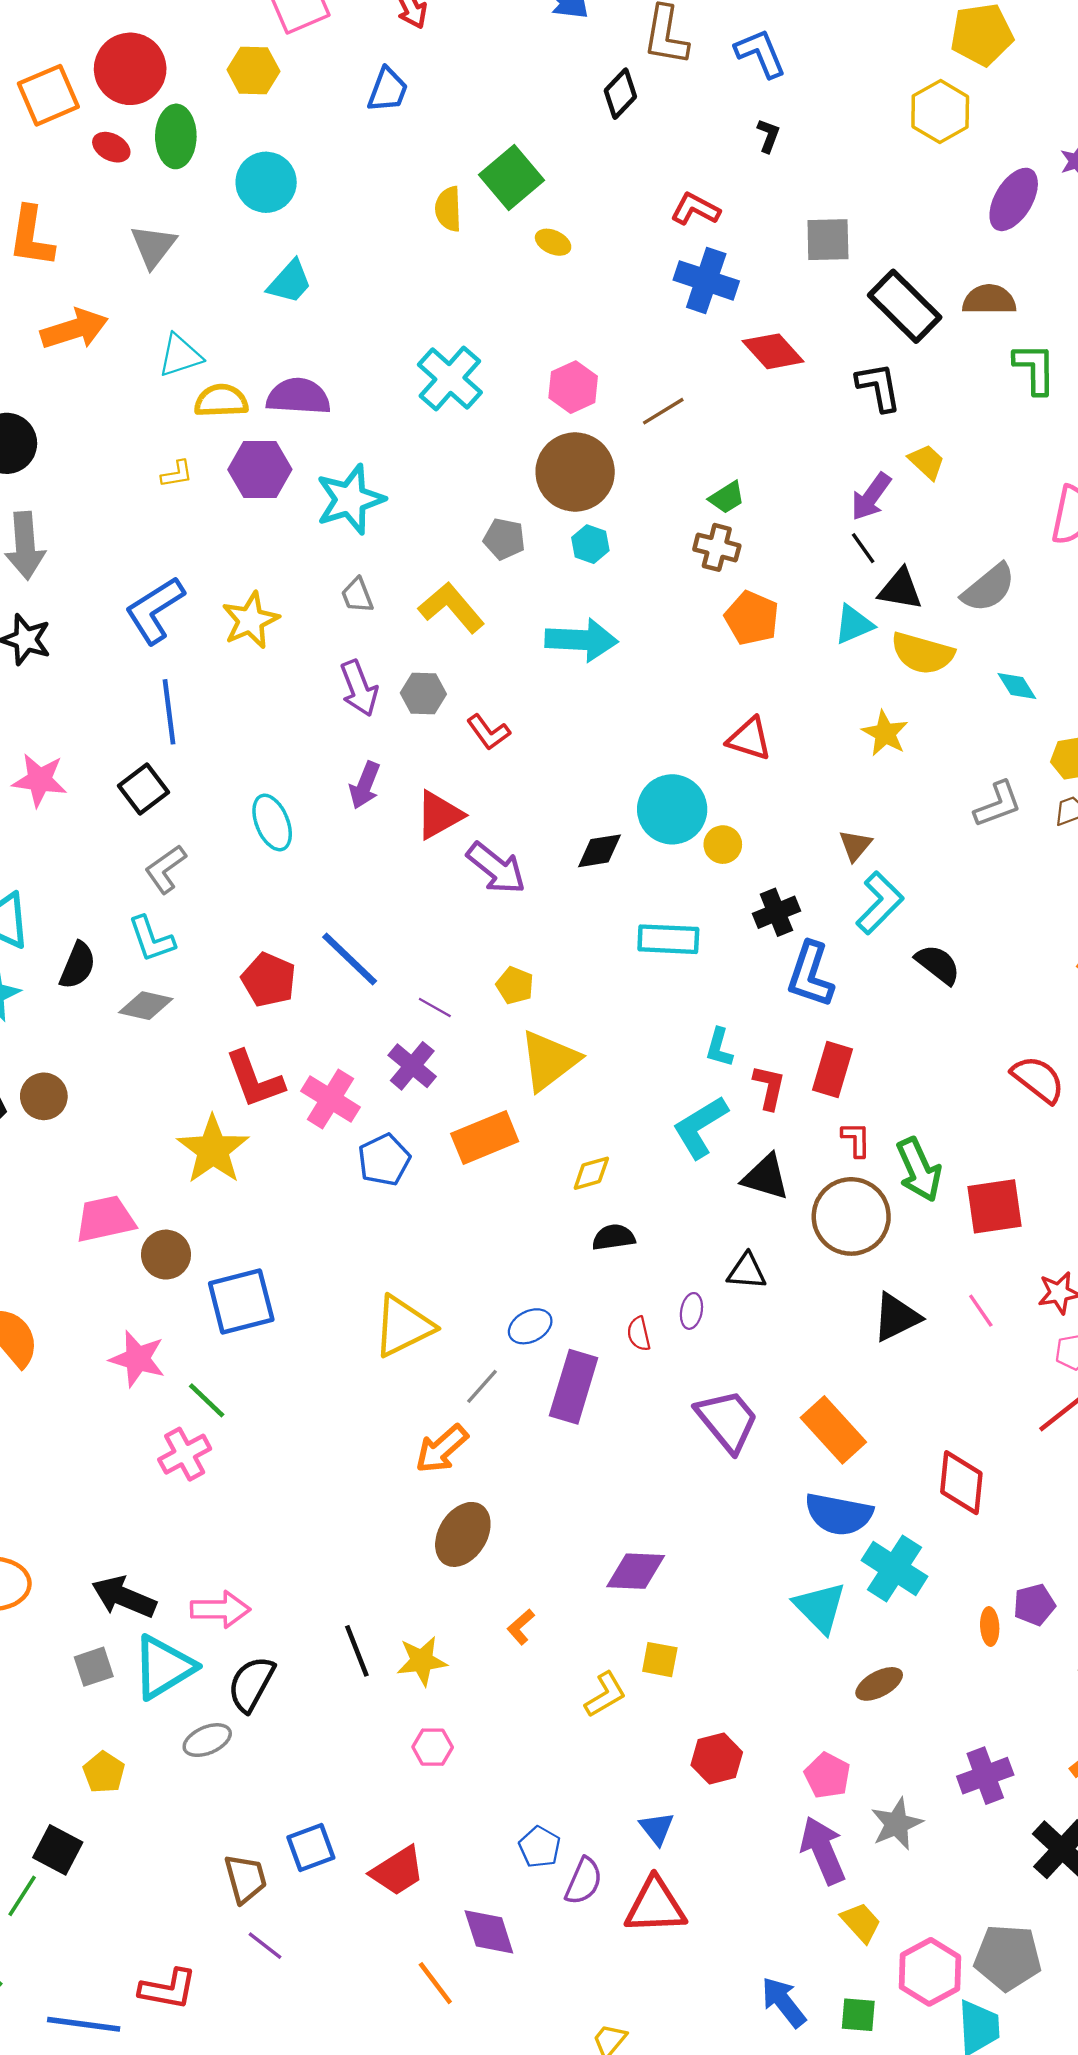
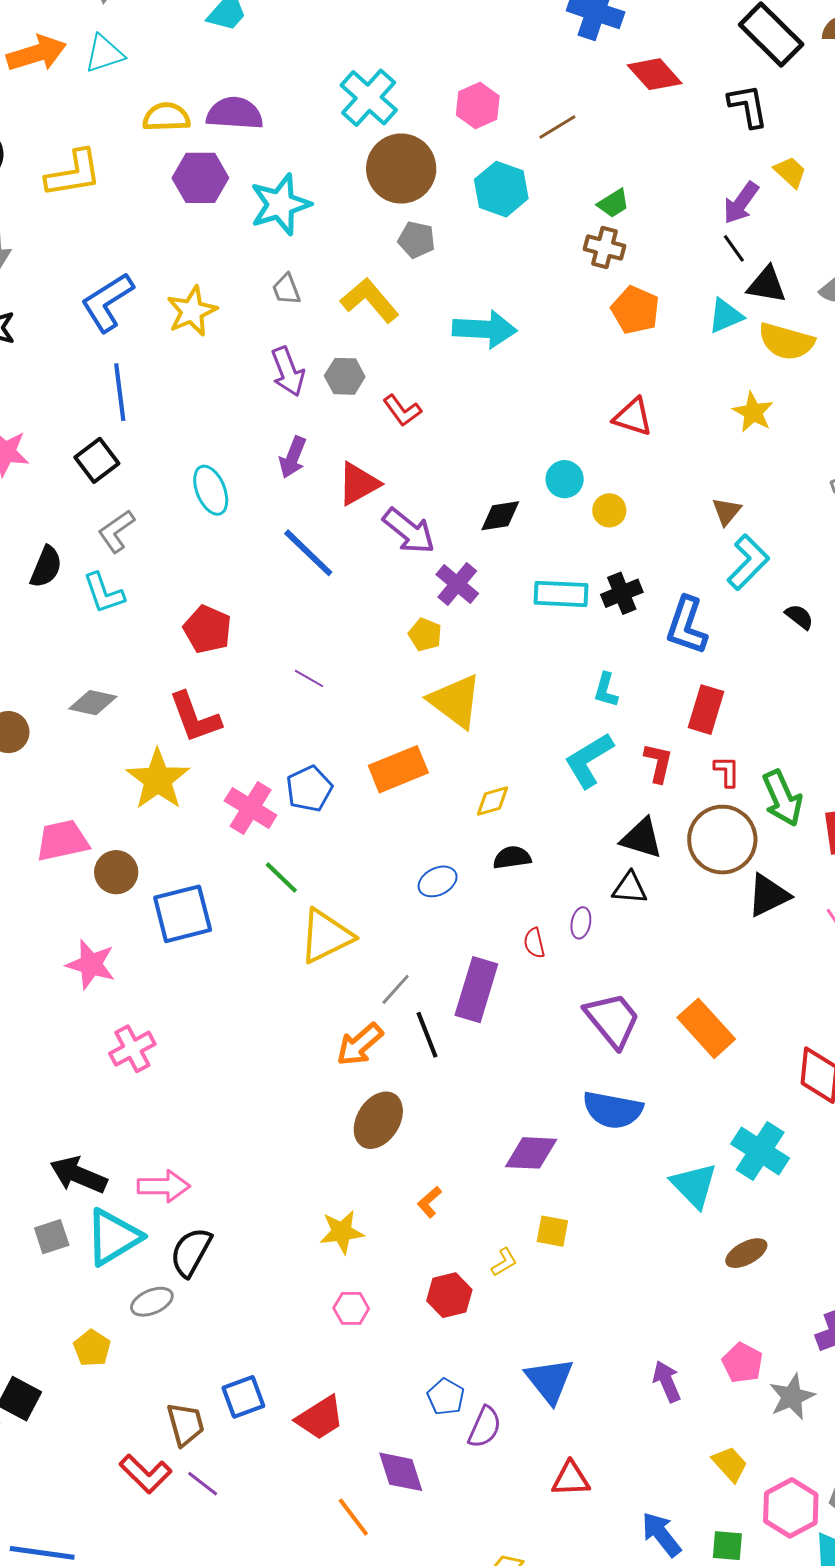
cyan triangle: (180, 356) -> (104, 54), moved
brown circle: (575, 472) -> (401, 169), moved
yellow L-shape: (177, 474) -> (74, 173), moved, size x2.0
cyan hexagon: (590, 544) -> (501, 189), moved, size x1.6
cyan circle: (672, 809) -> (565, 479), size x0.6
black cross: (776, 912) -> (622, 593), moved
blue line: (350, 959) -> (308, 553), moved
black semicircle: (938, 964) -> (799, 617), size x0.7
black semicircle: (78, 965) -> (46, 567), moved
gray diamond: (146, 1006) -> (93, 703), moved
purple line: (435, 1007) -> (309, 678), moved
yellow triangle: (549, 1060) -> (455, 701), turned -46
purple cross: (412, 1066) -> (457, 584), moved
red L-shape: (769, 1087) -> (658, 763), moved
pink cross: (330, 1099) -> (251, 808), moved
black triangle: (766, 1177) -> (642, 838), moved
black triangle: (896, 1317) -> (768, 895), moved
blue ellipse: (530, 1326) -> (438, 881), moved
green line: (207, 1400) -> (281, 878), moved
blue semicircle: (839, 1514) -> (613, 1110), moved
black line: (357, 1651) -> (427, 1035), moved
yellow L-shape: (605, 1695) -> (504, 1262), size x0.7
red hexagon: (717, 1759) -> (449, 1295), moved
yellow pentagon: (104, 1772) -> (92, 1348), moved
pink pentagon: (827, 1775) -> (742, 1363), moved
gray star: (897, 1824) -> (792, 1397), moved
blue triangle: (657, 1828) -> (550, 1380), size x1.6
purple arrow: (823, 1850) -> (667, 1381), moved, size x0.7
red triangle: (655, 1906) -> (571, 1479), moved, size x0.7
red L-shape: (168, 1989) -> (145, 1474), moved, turned 34

